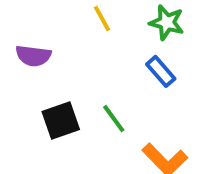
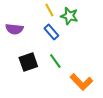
green star: (167, 22) -> (69, 16), moved
blue rectangle: (161, 71) -> (51, 32), moved

